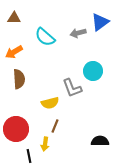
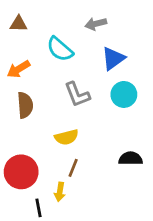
blue triangle: (100, 22) -> (113, 58), moved
gray arrow: (78, 33) -> (96, 24), moved
gray L-shape: (72, 88) -> (77, 94), moved
black semicircle: (100, 141) -> (131, 159), moved

